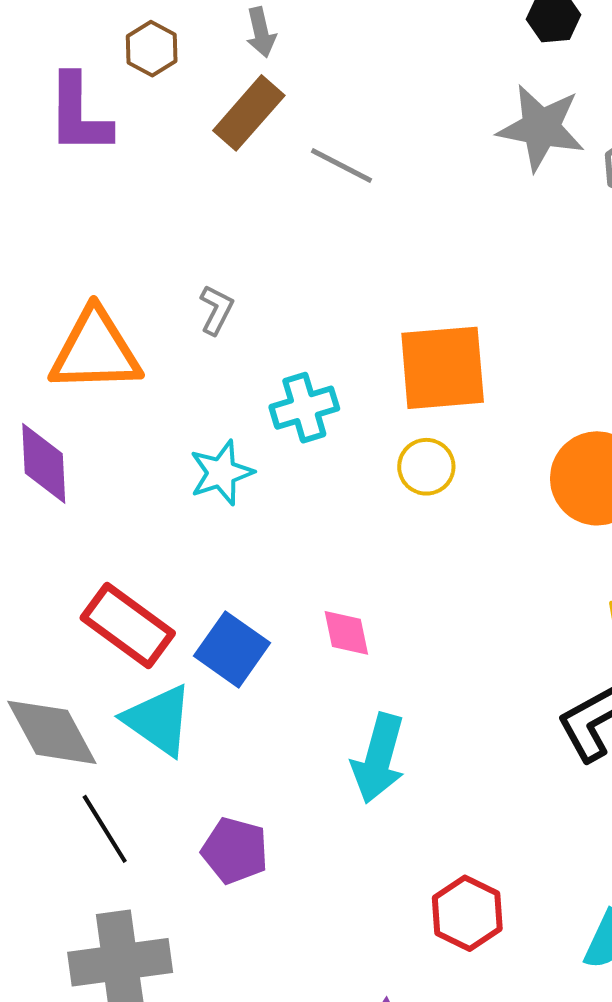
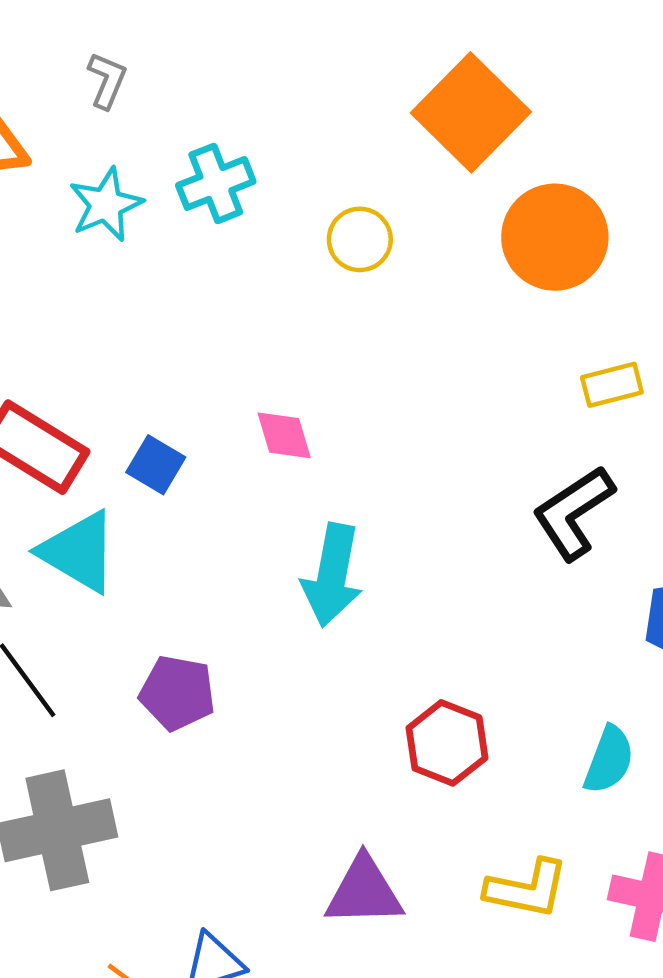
orange square: (443, 368) -> (471, 112), moved, turned -36
cyan star: (221, 473) -> (106, 205), moved
blue square: (232, 649) -> (156, 465), size x0.7

